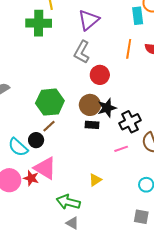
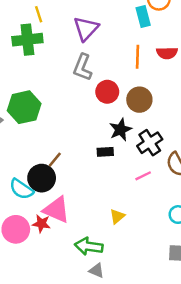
green hexagon: (50, 102) -> (24, 107), moved
brown circle: (90, 105) -> (139, 100), moved
black circle: (36, 140) -> (42, 178), size x1.5

